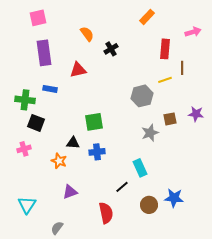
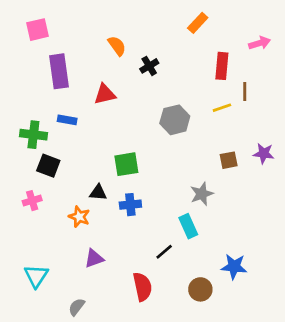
pink square: (38, 18) -> (38, 30), moved
gray hexagon: (142, 96) -> (175, 120), moved
gray star: (150, 133) -> (202, 194), moved
brown circle: (149, 205) -> (200, 289), moved

